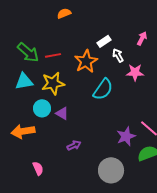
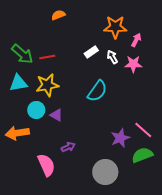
white rectangle: (104, 41) -> (91, 52), moved
orange star: (86, 61) -> (115, 27), moved, turned 30
pink star: (135, 72) -> (133, 64), moved
pink semicircle: (38, 168) -> (46, 165), moved, size x1.6

